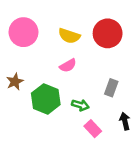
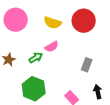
green hexagon: (46, 99) -> (34, 89), moved
green arrow: (80, 105) -> (36, 58), moved, turned -48

